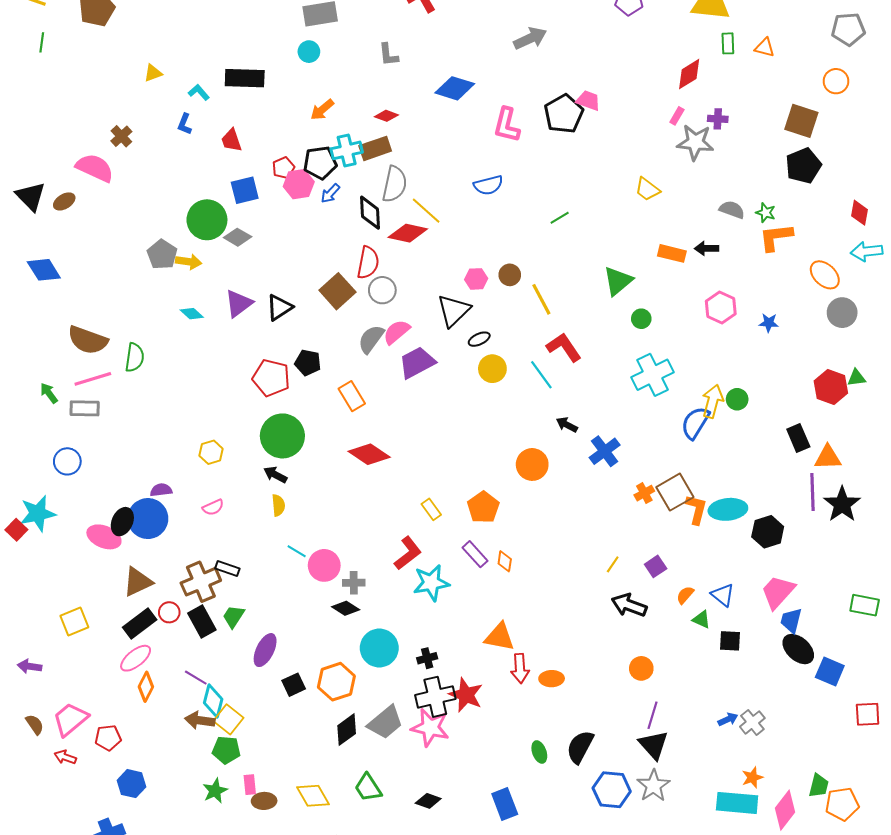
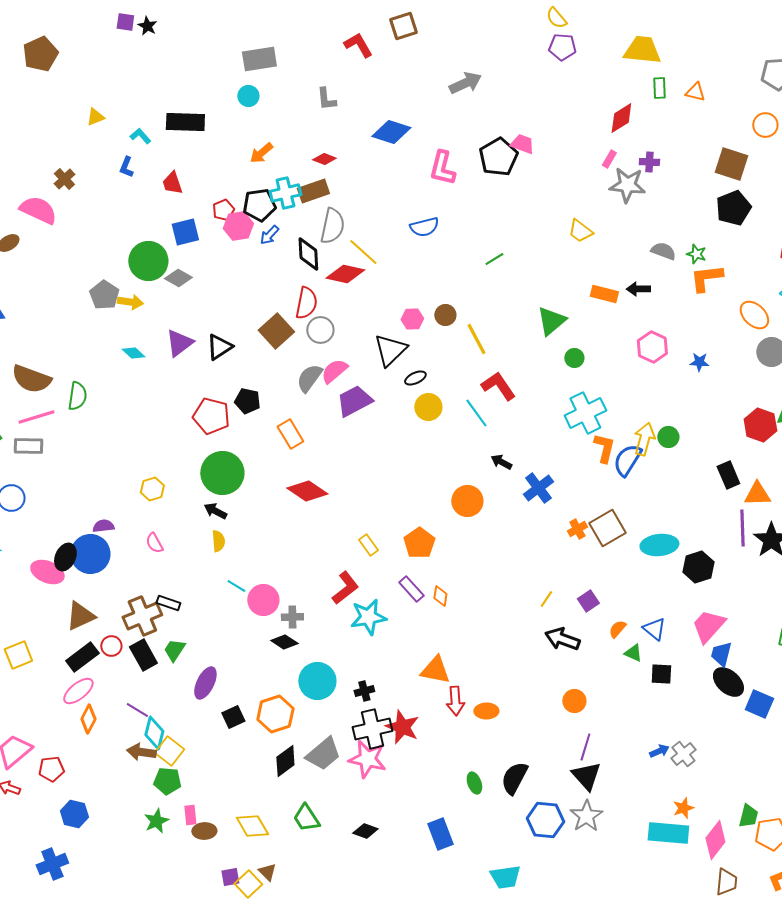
pink semicircle: (213, 507) -> (154, 543), turned 85
orange L-shape: (696, 509) -> (604, 448), moved

